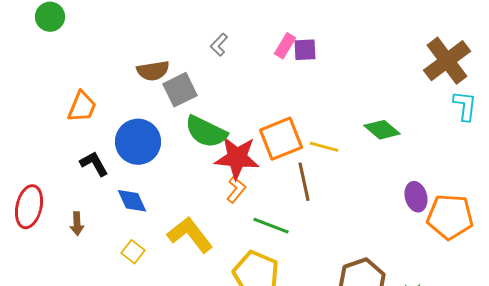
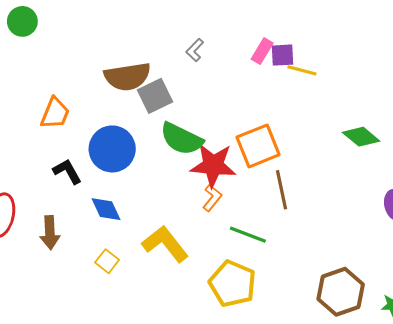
brown semicircle: (153, 71) -> (127, 77), size x1.4
yellow line: (324, 147) -> (302, 70), moved
brown arrow: (77, 224) -> (50, 233), size x1.4

